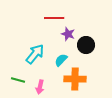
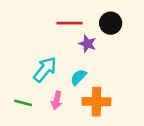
black circle: (86, 45) -> (111, 23), moved
pink arrow: (40, 87) -> (57, 100), moved

